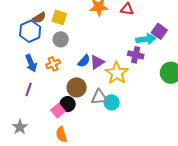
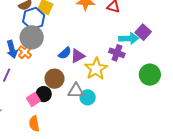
blue hexagon: (30, 31) -> (34, 18), moved
gray circle: (61, 39) -> (32, 37), moved, size x1.5
orange cross: (53, 64) -> (25, 52), moved, turned -32

